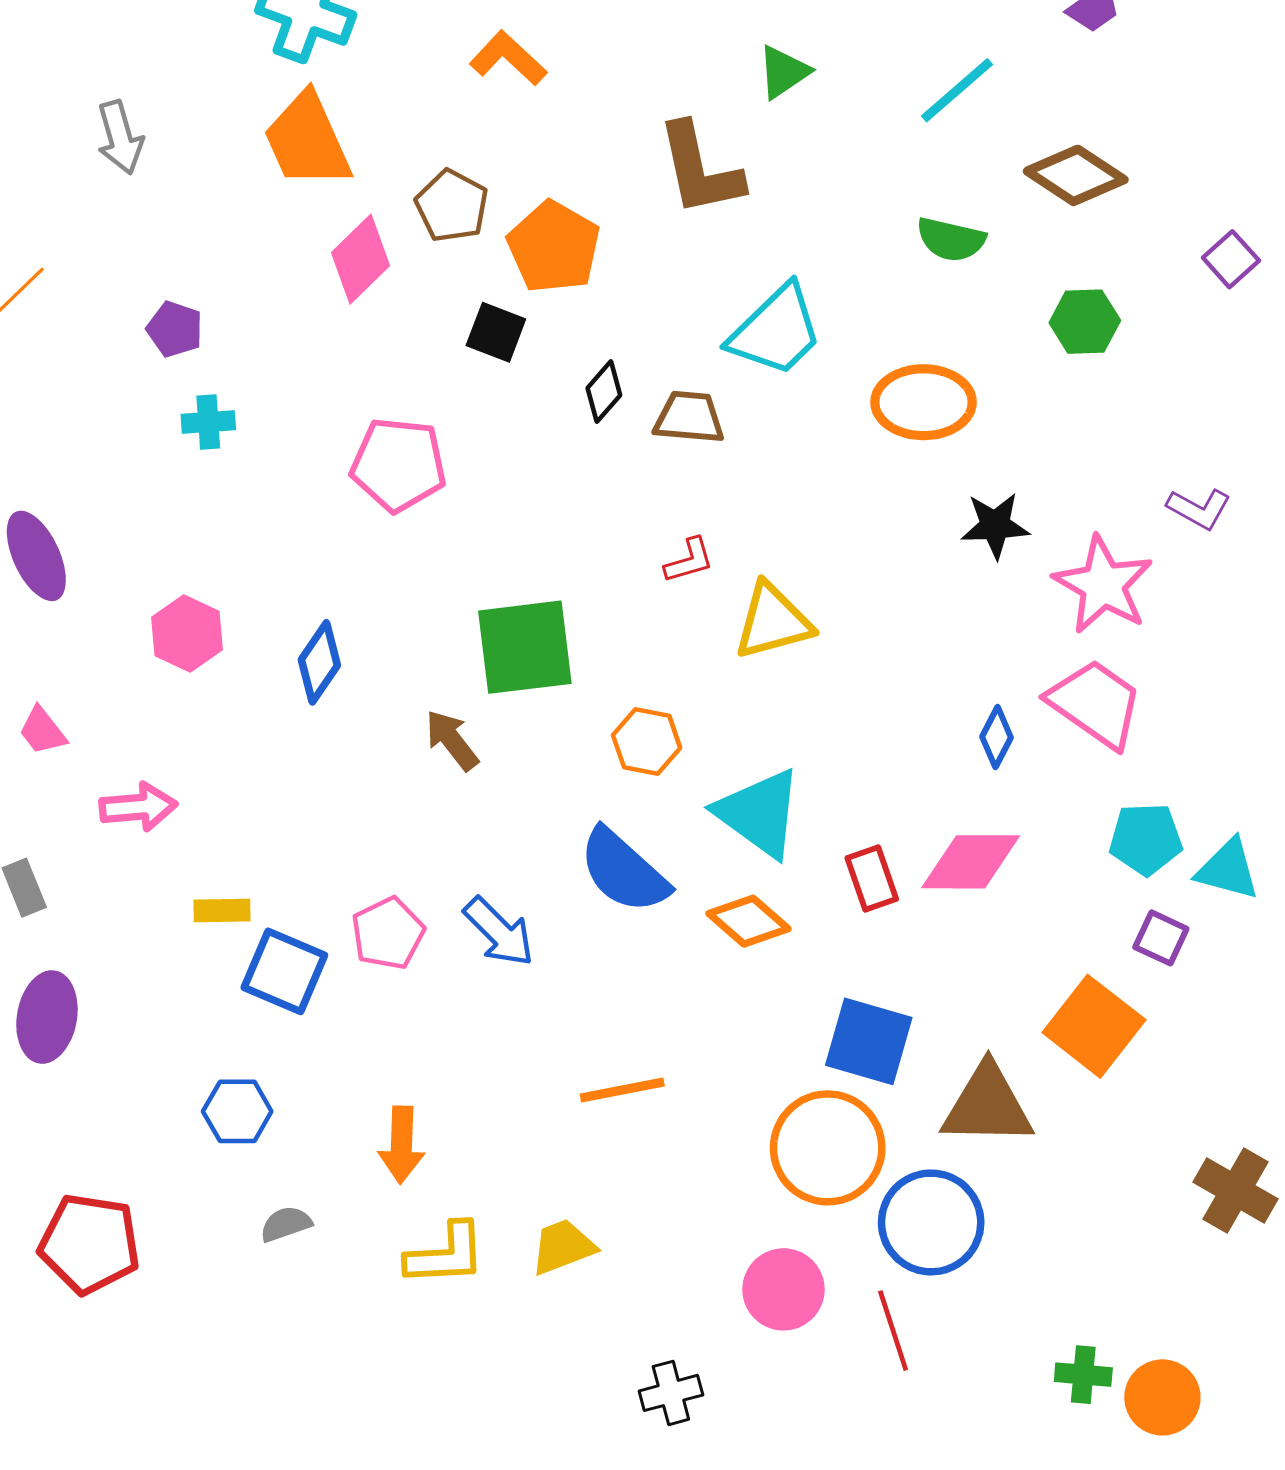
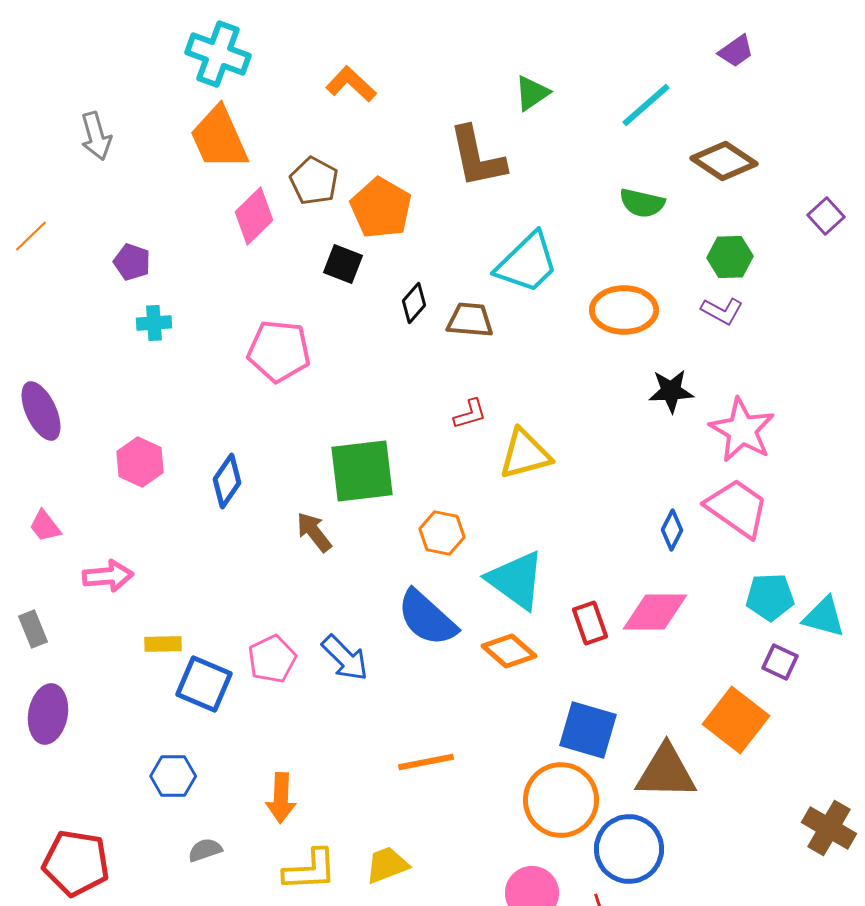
purple L-shape: (1199, 509) -> (722, 311), moved

